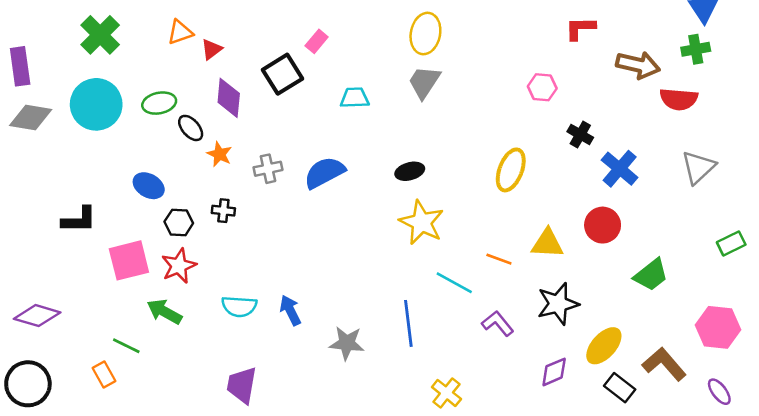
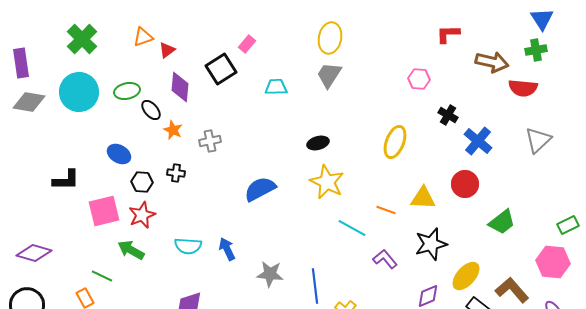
blue semicircle: (324, 173) -> (260, 189), moved
green rectangle: (731, 243) -> (568, 225), moved
blue line: (408, 323) -> (315, 286), moved

